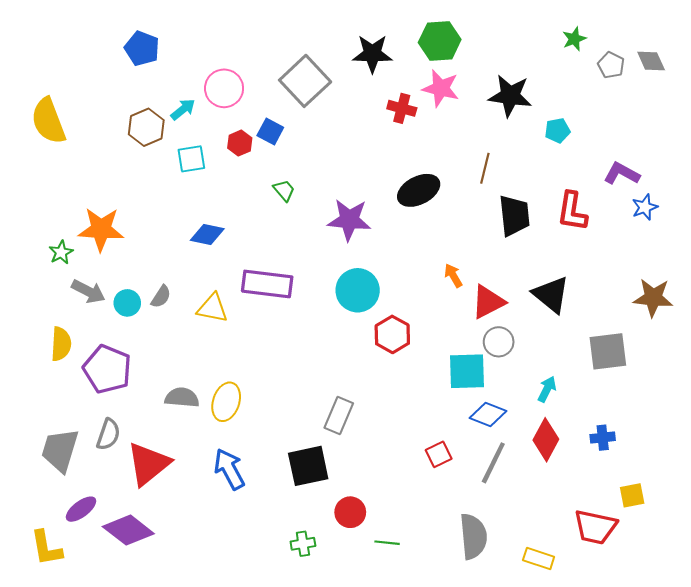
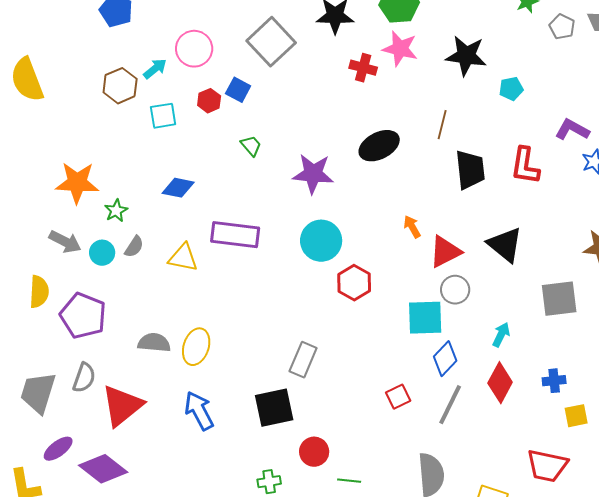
green star: (61, 252) -> (116, 211), moved
blue diamond: (488, 414) -> (445, 359), turned -68
yellow square: (632, 495) -> (576, 416), moved

